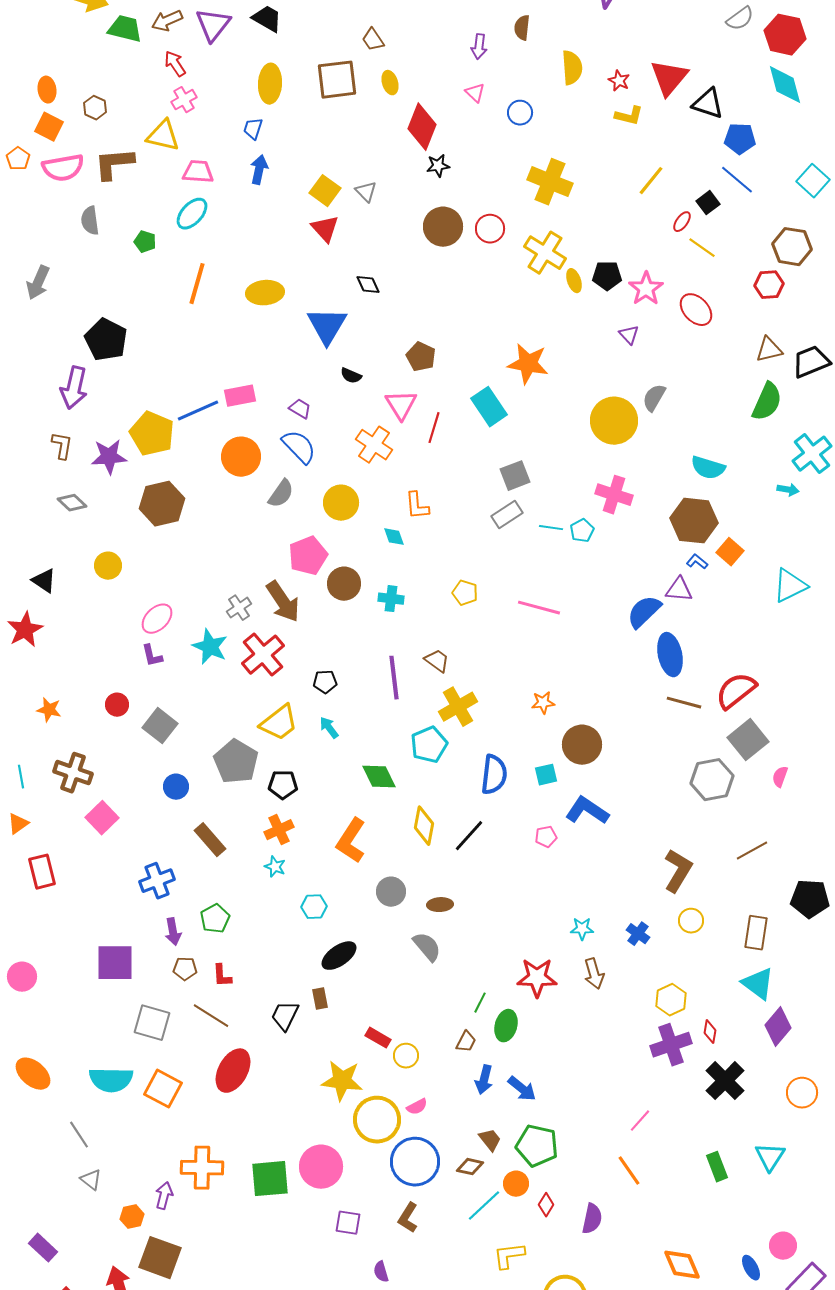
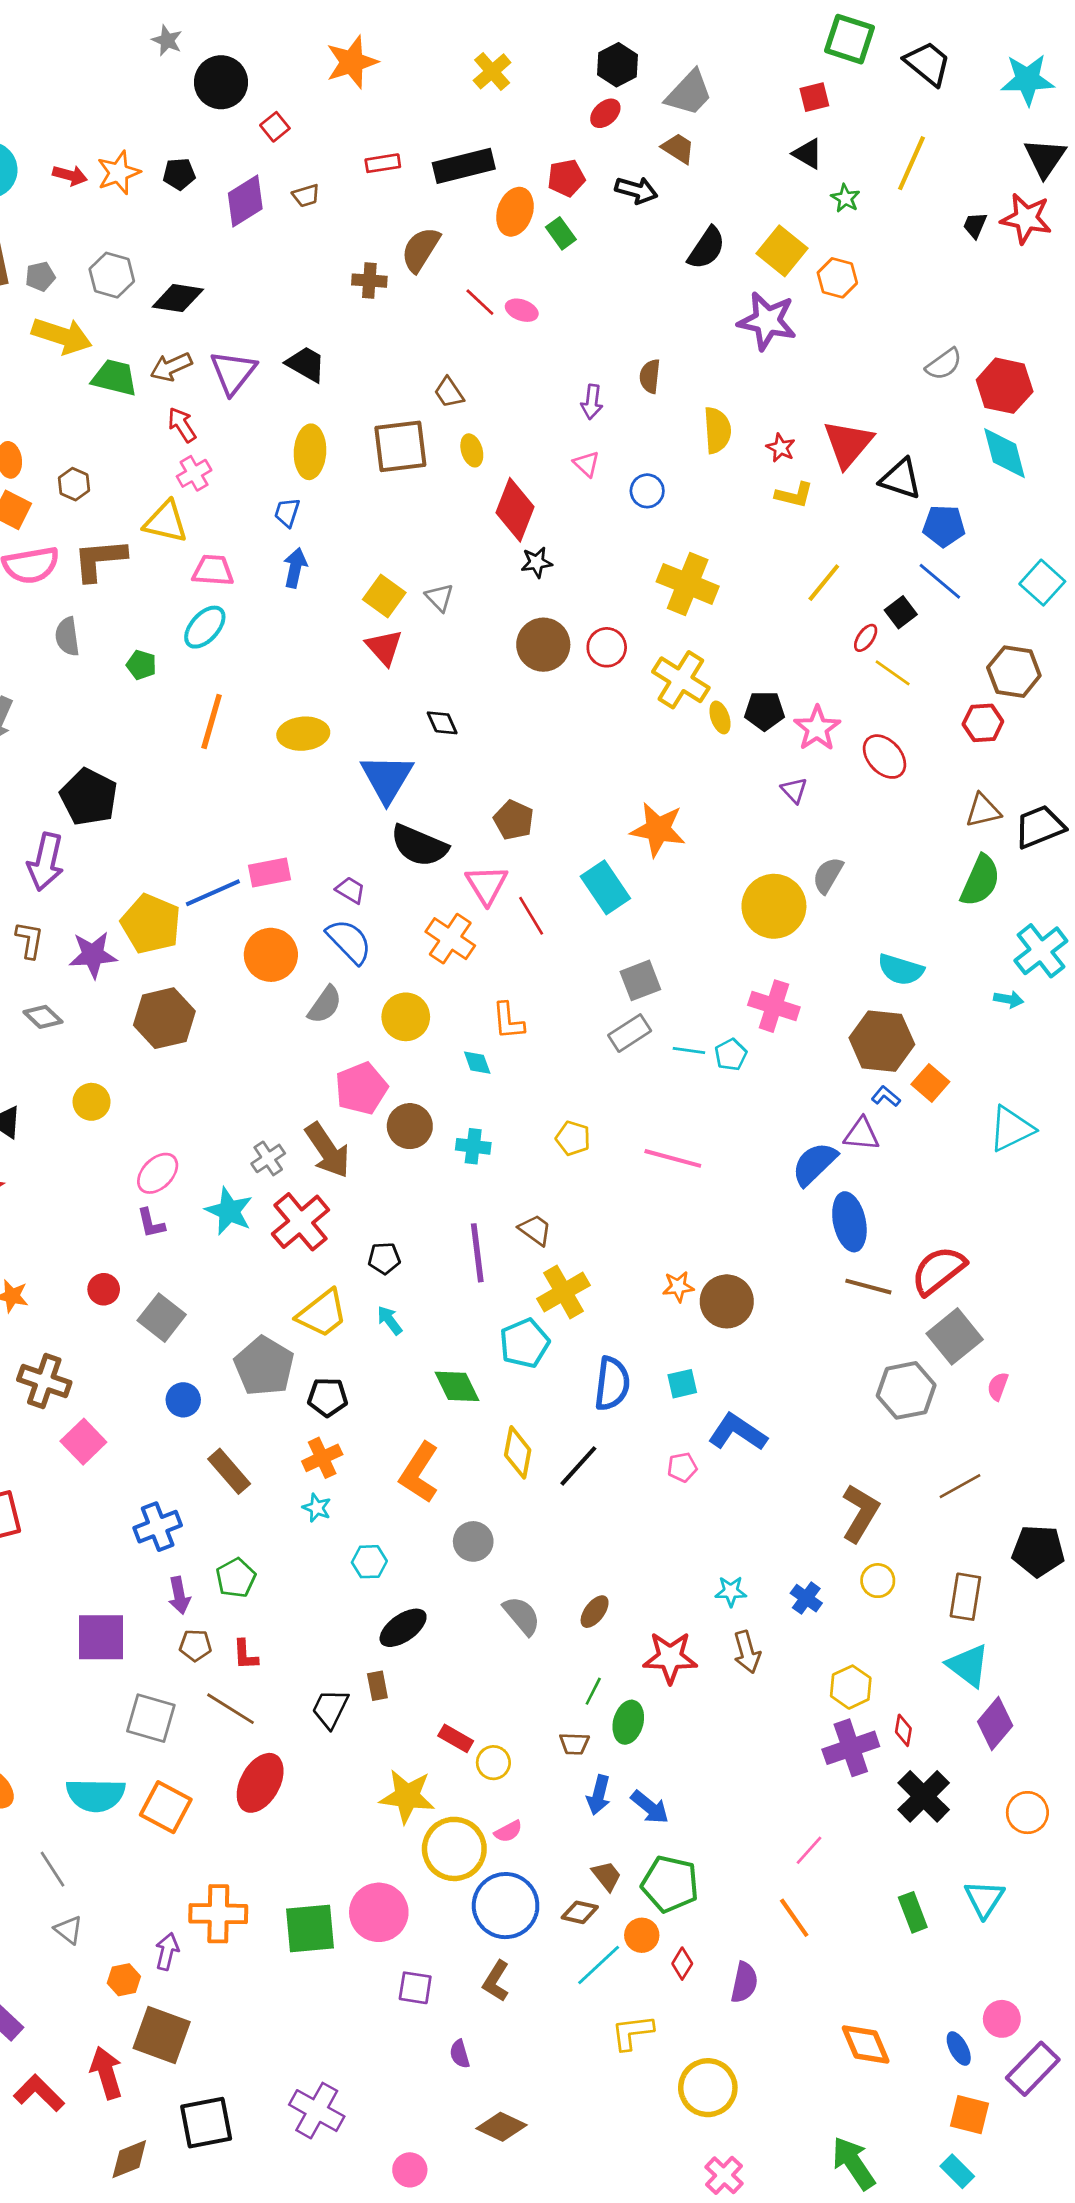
black semicircle: (351, 376) -> (419, 846), size x2.0
red line: (434, 428) -> (531, 916), turned -48
brown circle: (582, 745) -> (727, 1301), moved
brown ellipse: (440, 905) -> (595, 1612), moved, turned -50
brown trapezoid: (466, 1042) -> (574, 1744), turned 65

